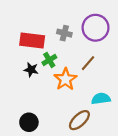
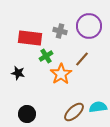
black star: (31, 70) -> (18, 73), moved
cyan semicircle: (101, 99) -> (98, 107), moved

